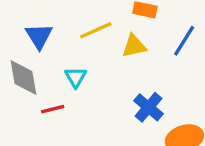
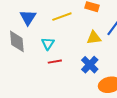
yellow triangle: (134, 46) -> (94, 38), moved
red line: (53, 109) -> (55, 62), moved

